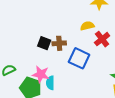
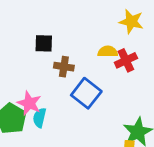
red cross: (102, 39) -> (126, 60), moved
black square: (44, 43) -> (44, 43), moved, turned -32

